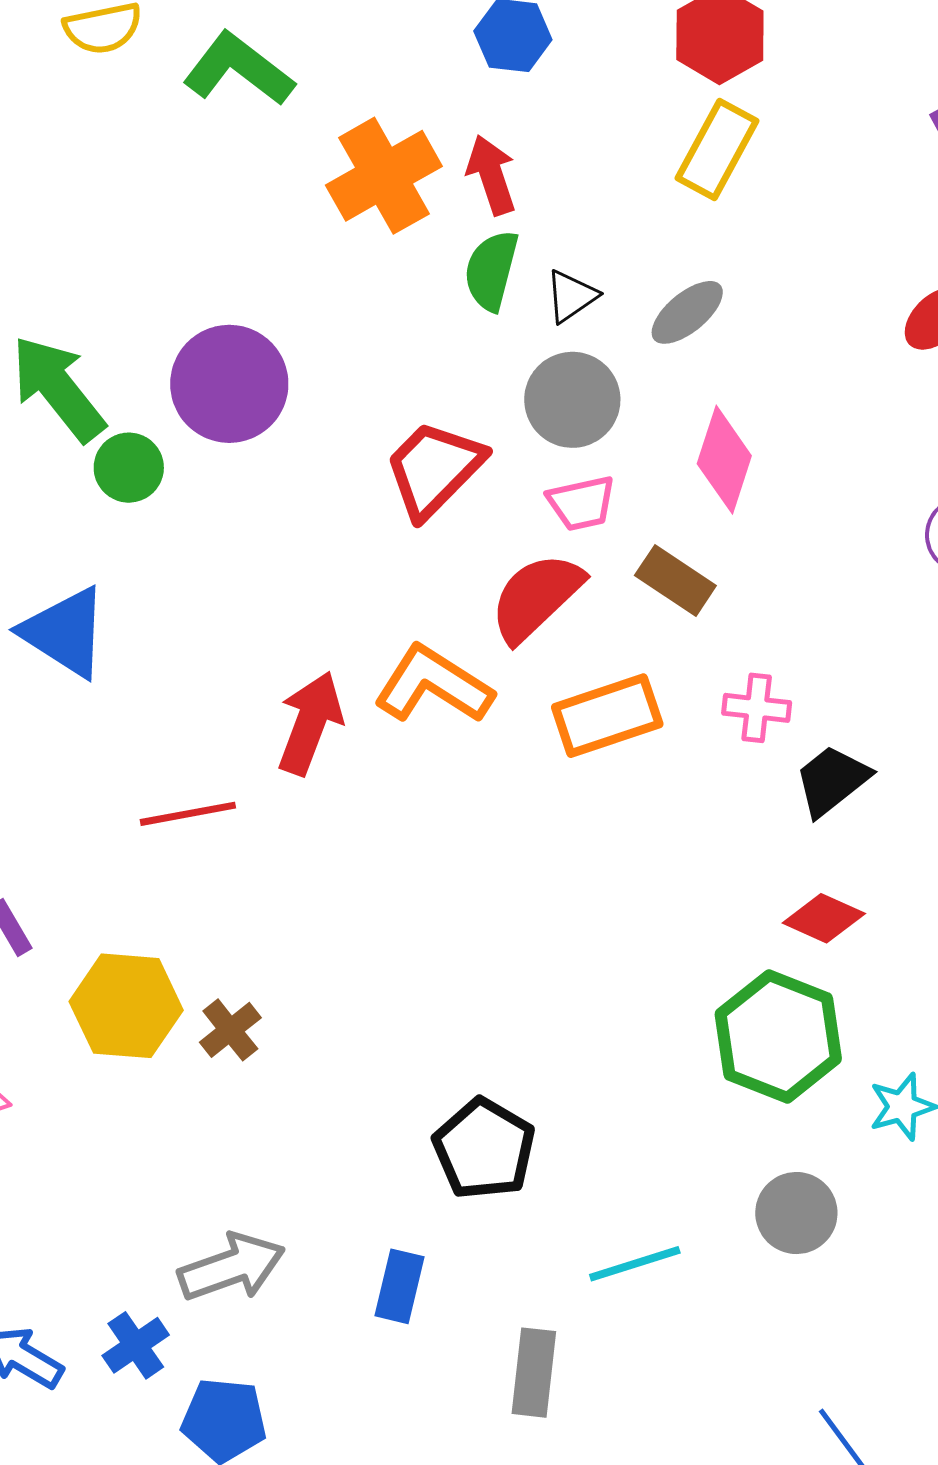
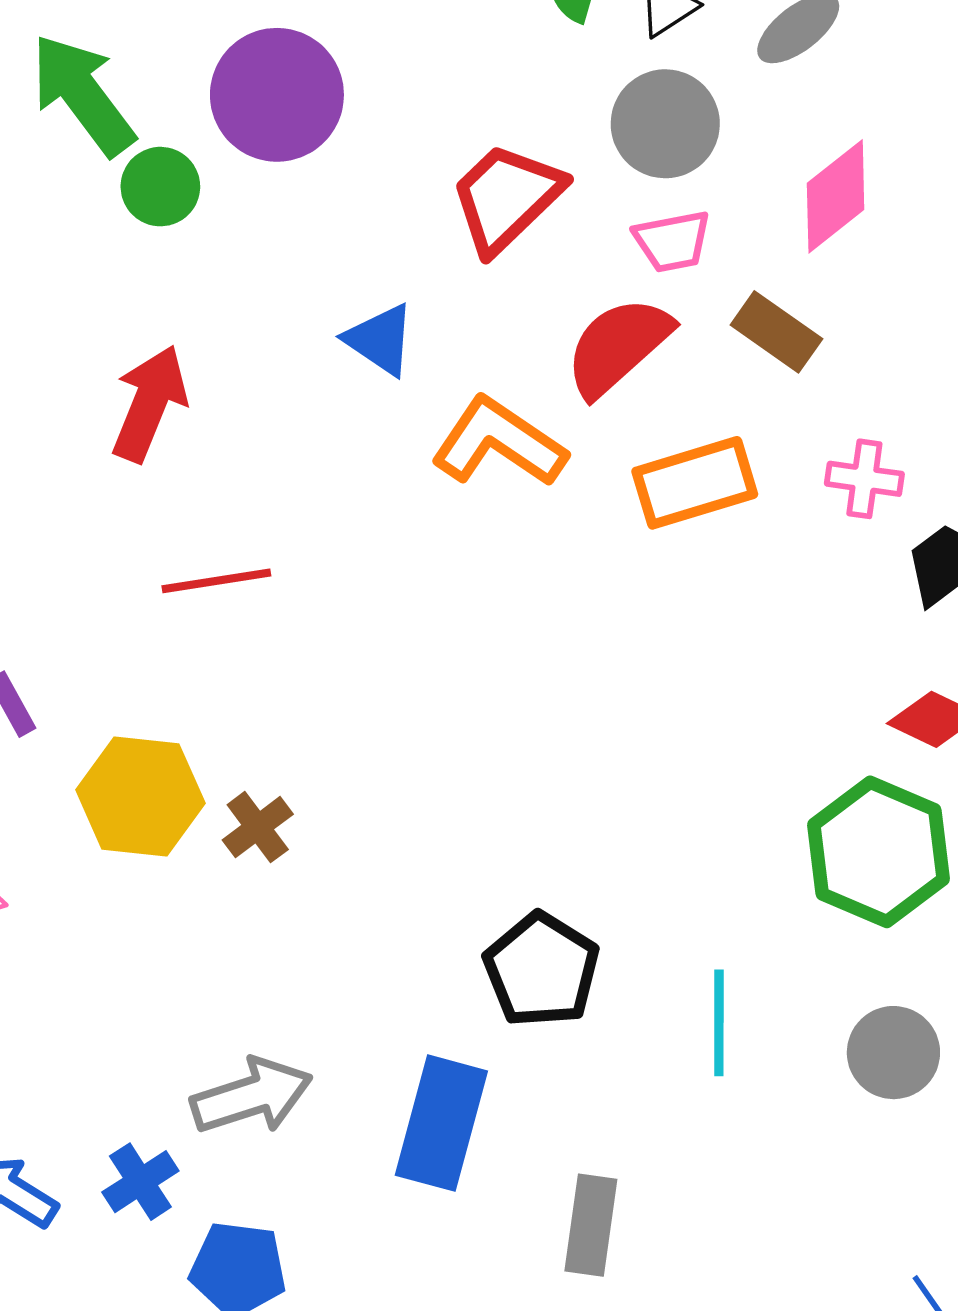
pink diamond: (724, 460) -> (836, 196), turned 32
blue triangle: (65, 632) -> (380, 340), moved, size x0.7
red arrow: (310, 723) -> (149, 403), moved
cyan line: (635, 1264) -> (719, 1023), moved, turned -74
blue rectangle: (400, 1286) -> (441, 1123), size x1.6

